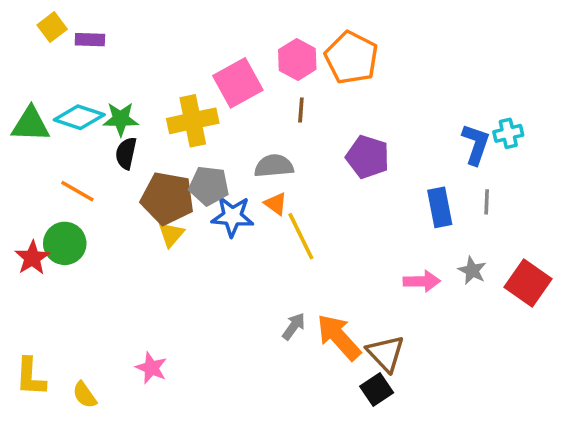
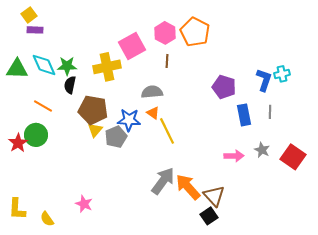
purple rectangle: (90, 40) -> (35, 30), moved
cyan diamond: (79, 117) -> (44, 65), turned 48
purple pentagon: (368, 157) -> (224, 87), moved
gray pentagon: (209, 186) -> (116, 137), moved, turned -30
gray arrow: (294, 326) -> (163, 181), size x1.8

